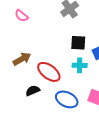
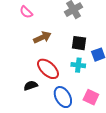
brown arrow: (22, 59) -> (42, 37), moved
blue ellipse: (67, 99) -> (63, 97), turned 30

